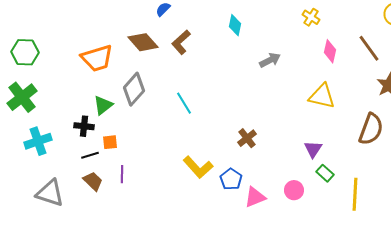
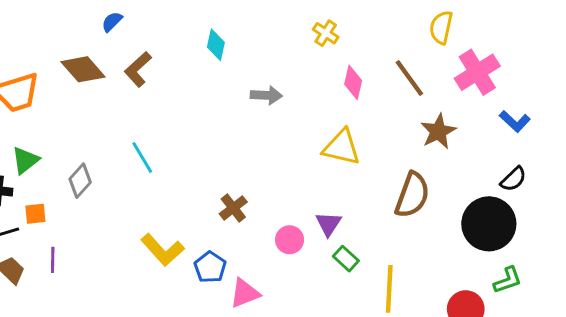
gray arrow: (270, 60) -> (266, 95), turned 30
gray diamond: (134, 89) -> (80, 181), moved, size x0.7
pink circle: (294, 190) -> (290, 240), moved

